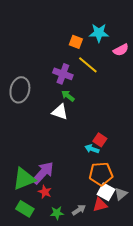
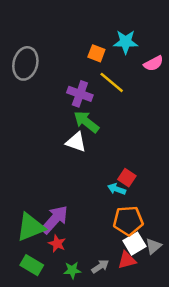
gray ellipse: (20, 90) -> (25, 63), moved
green arrow: (68, 96) -> (86, 122), size x1.5
white square: (106, 192) -> (134, 244), turned 30

